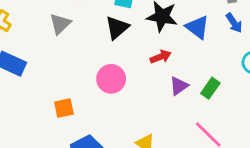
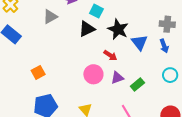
red arrow: (161, 57) -> (110, 55), turned 40
pink circle: (111, 79) -> (93, 74), moved
orange square: (64, 108) -> (38, 72), turned -32

